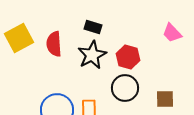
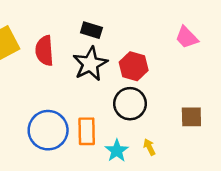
brown square: (165, 99) -> (191, 117), moved

